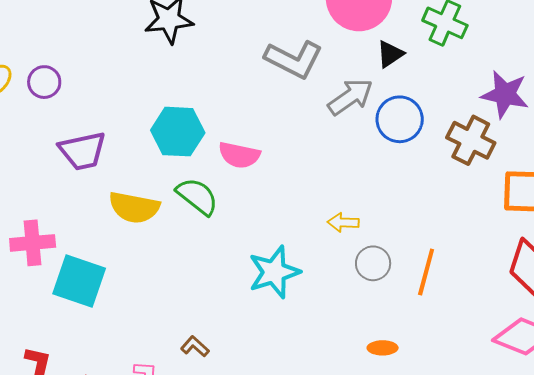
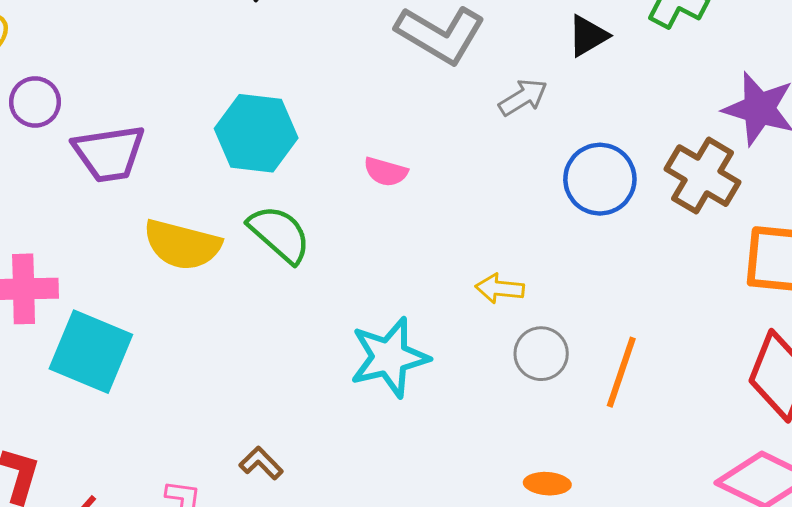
purple circle: (44, 82) -> (35, 102), moved
gray arrow: (350, 97) -> (523, 97), size x0.7
blue circle: (400, 119) -> (600, 179), moved
pink semicircle: (239, 155) -> (386, 172), moved, size x0.7

